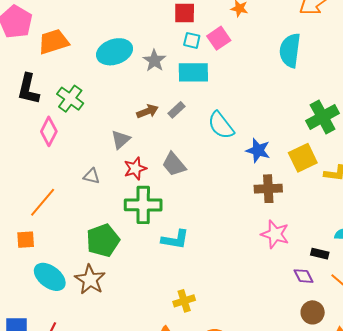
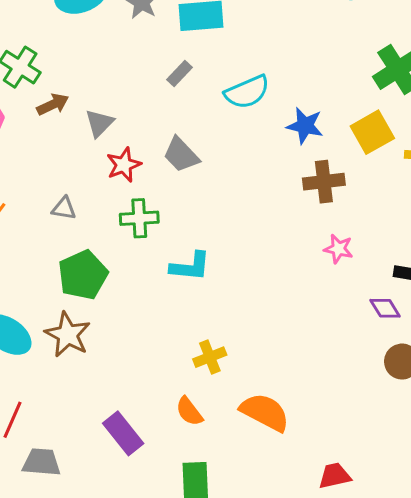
brown arrow: (147, 111) -> (53, 104), moved
cyan semicircle: (221, 125) -> (247, 92), turned -72
gray triangle: (92, 176) -> (64, 208), moved
green cross: (143, 205) -> (139, 218), size x0.7
pink star: (275, 234) -> (338, 249), size x0.7

